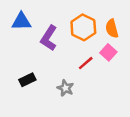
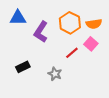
orange semicircle: (112, 29) -> (94, 24), turned -84

